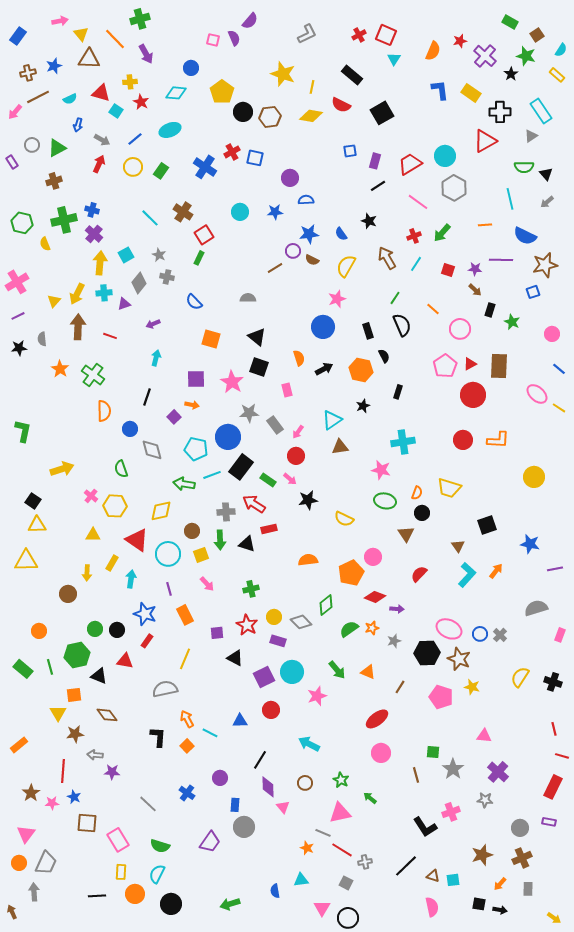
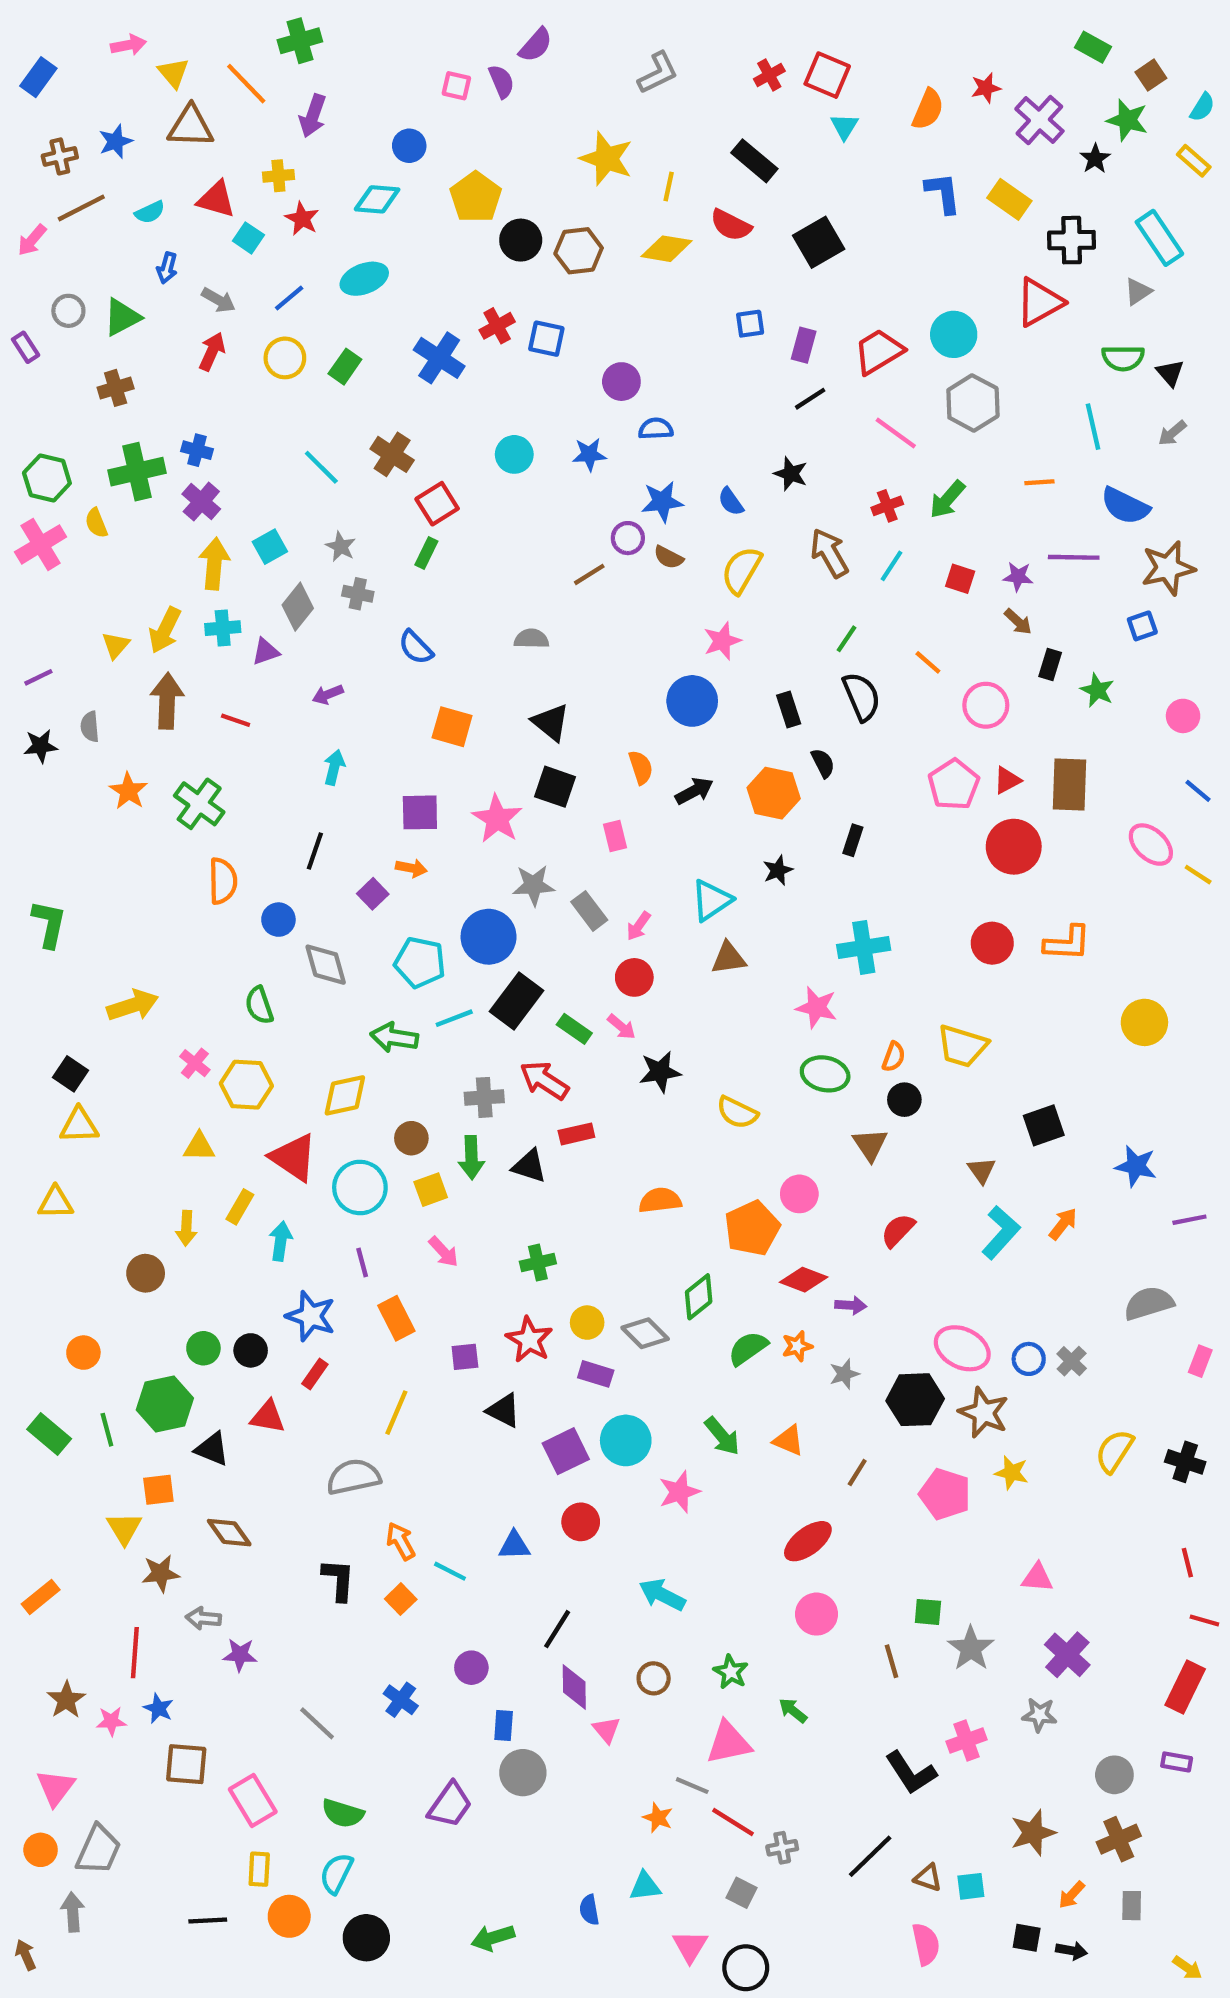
purple arrow: (146, 54) -> (313, 116), turned 48
pink cross: (17, 282) -> (41, 544), moved
yellow triangle: (26, 561) -> (56, 1203), size x0.7

